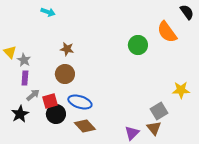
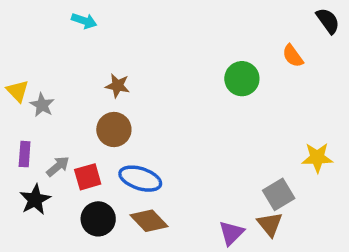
orange semicircle: (167, 32) -> (293, 56), size x0.6
purple rectangle: (25, 78) -> (25, 154), moved
black circle: (56, 114) -> (98, 219), moved

